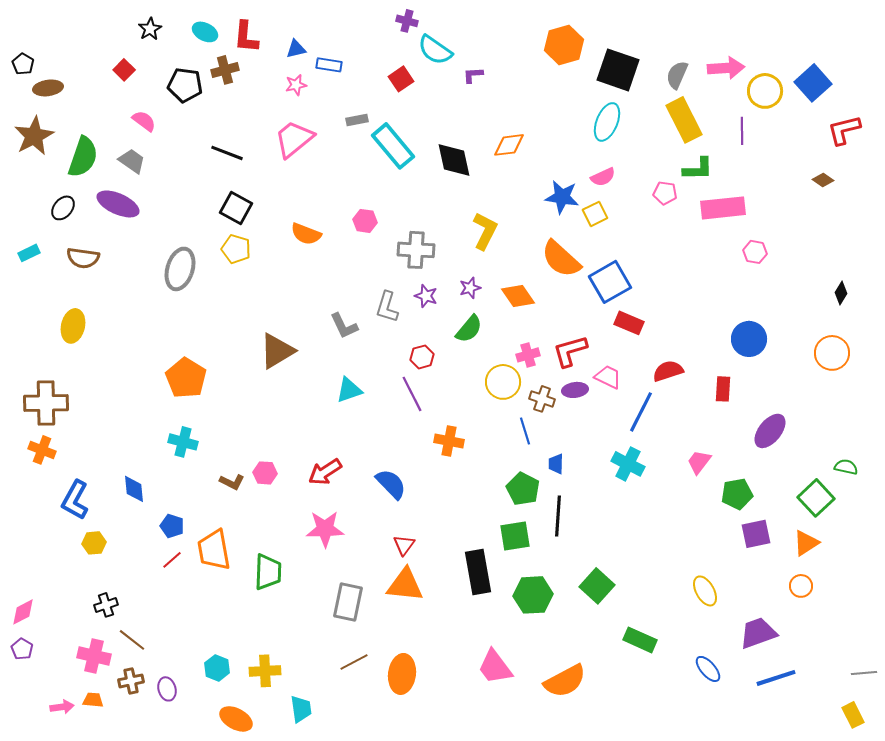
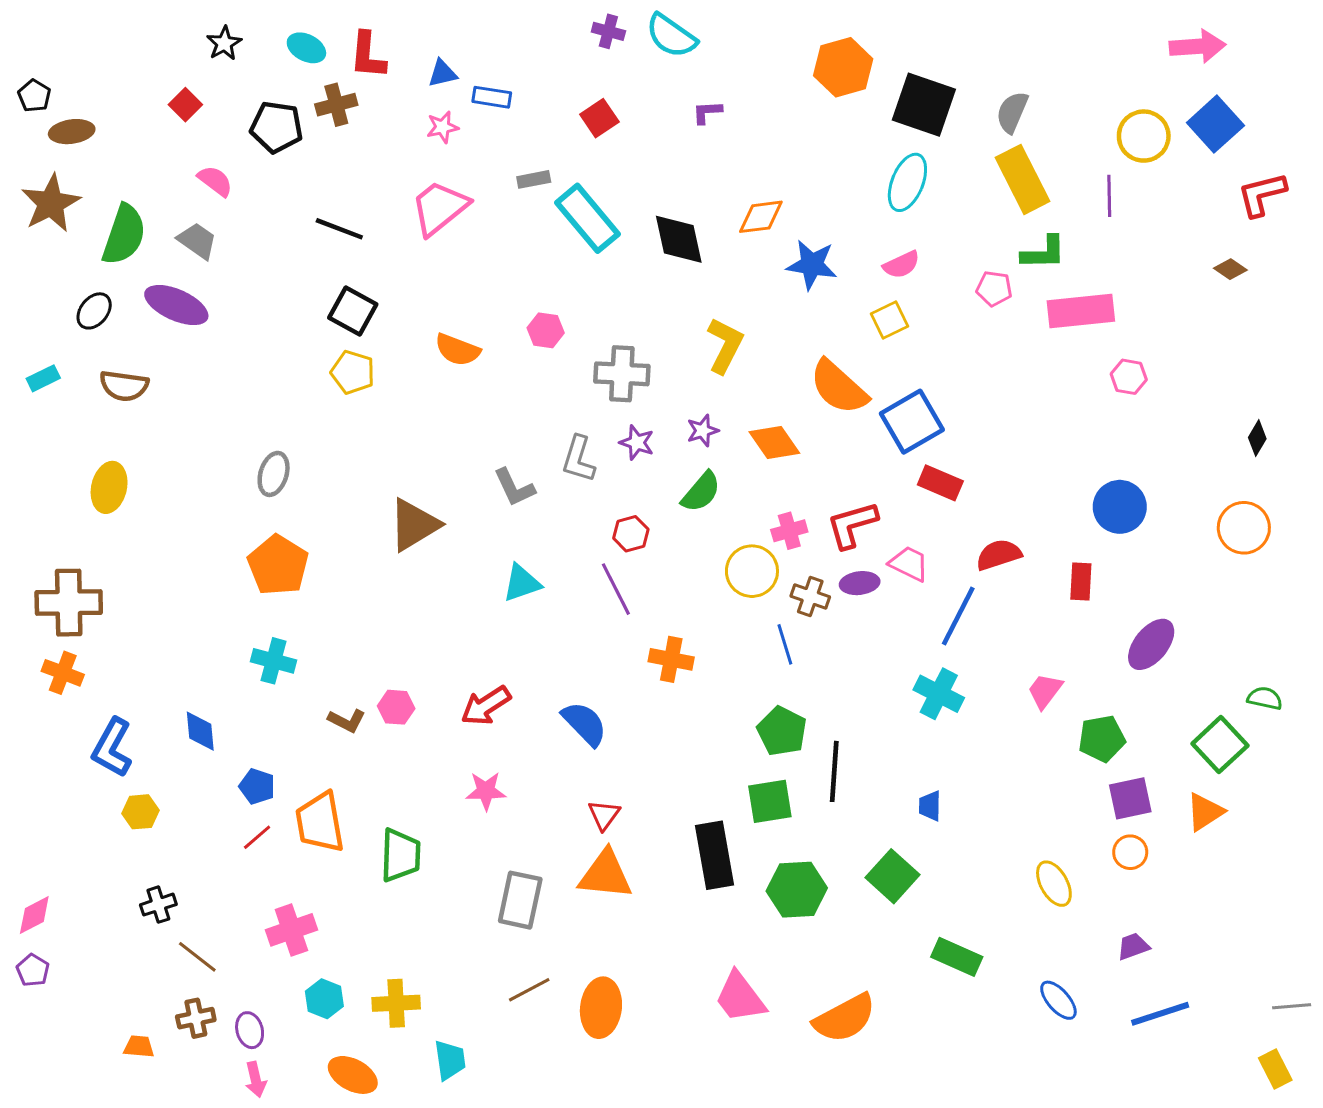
cyan semicircle: (435, 50) -> (671, 36), moved
pink arrow: (726, 68) -> (1197, 46), moved
blue star: (562, 197) -> (812, 265), moved
gray ellipse: (180, 269) -> (274, 474), moved, size x0.7
blue trapezoid: (556, 464) -> (930, 806), moved
pink star: (325, 529) -> (486, 791), size x0.7
orange circle: (801, 586) -> (1130, 852), moved
purple trapezoid: (758, 633) -> (1133, 946), size x0.6
pink cross: (94, 656) -> (291, 930), moved, turned -32
pink arrow: (62, 707) -> (256, 1079), moved, turned 85

